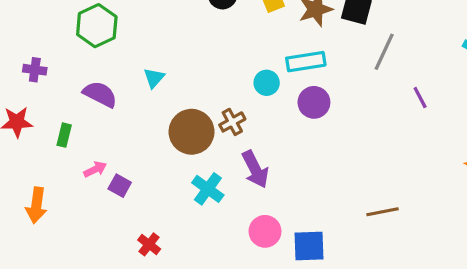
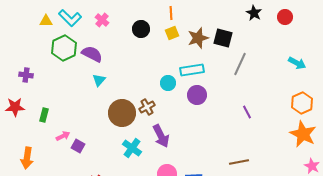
purple semicircle: (100, 94) -> (92, 54), moved
purple line: (420, 97) -> (247, 112), moved

